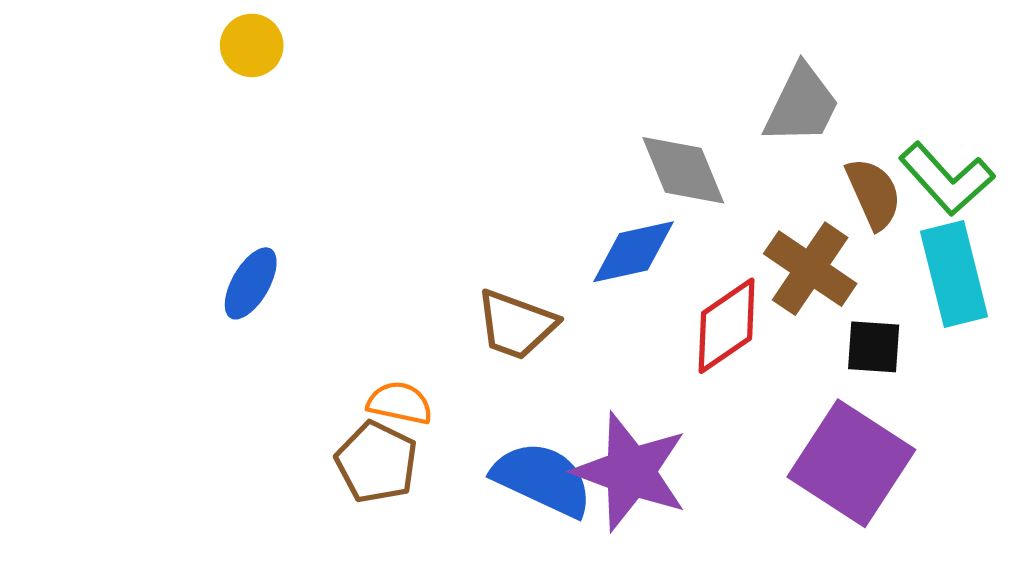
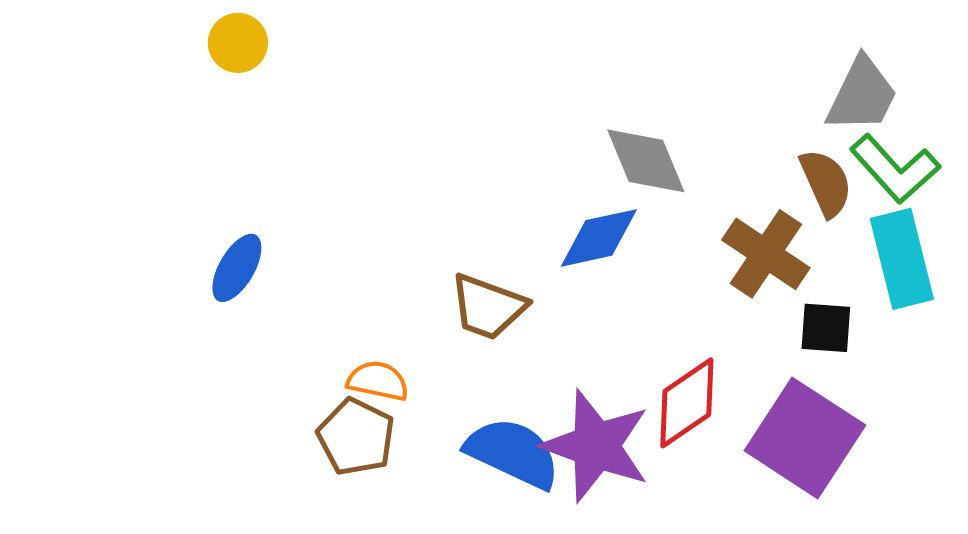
gray trapezoid: (802, 105) -> (862, 95), moved
red diamond: (727, 326) -> (687, 403), moved

